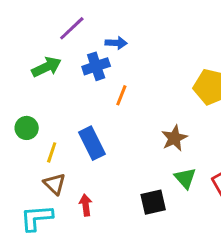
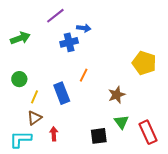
green arrow: (46, 67) -> (20, 38), moved
orange line: (121, 95) -> (84, 75), moved
brown triangle: (55, 184) -> (34, 118), turned 35

